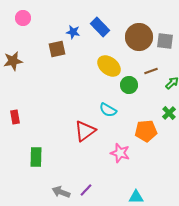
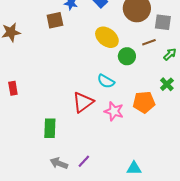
gray square: (165, 41) -> (163, 22), moved
pink star: (120, 153) -> (114, 111), moved
green rectangle: (36, 157) -> (50, 128), moved

